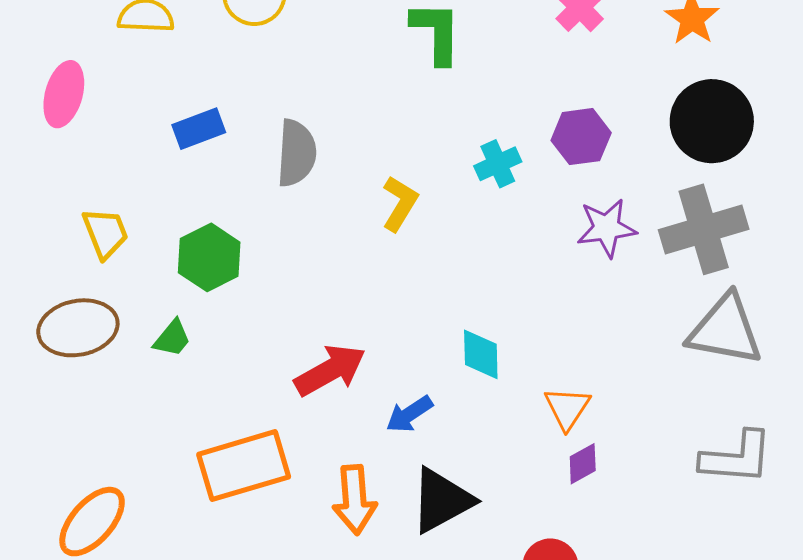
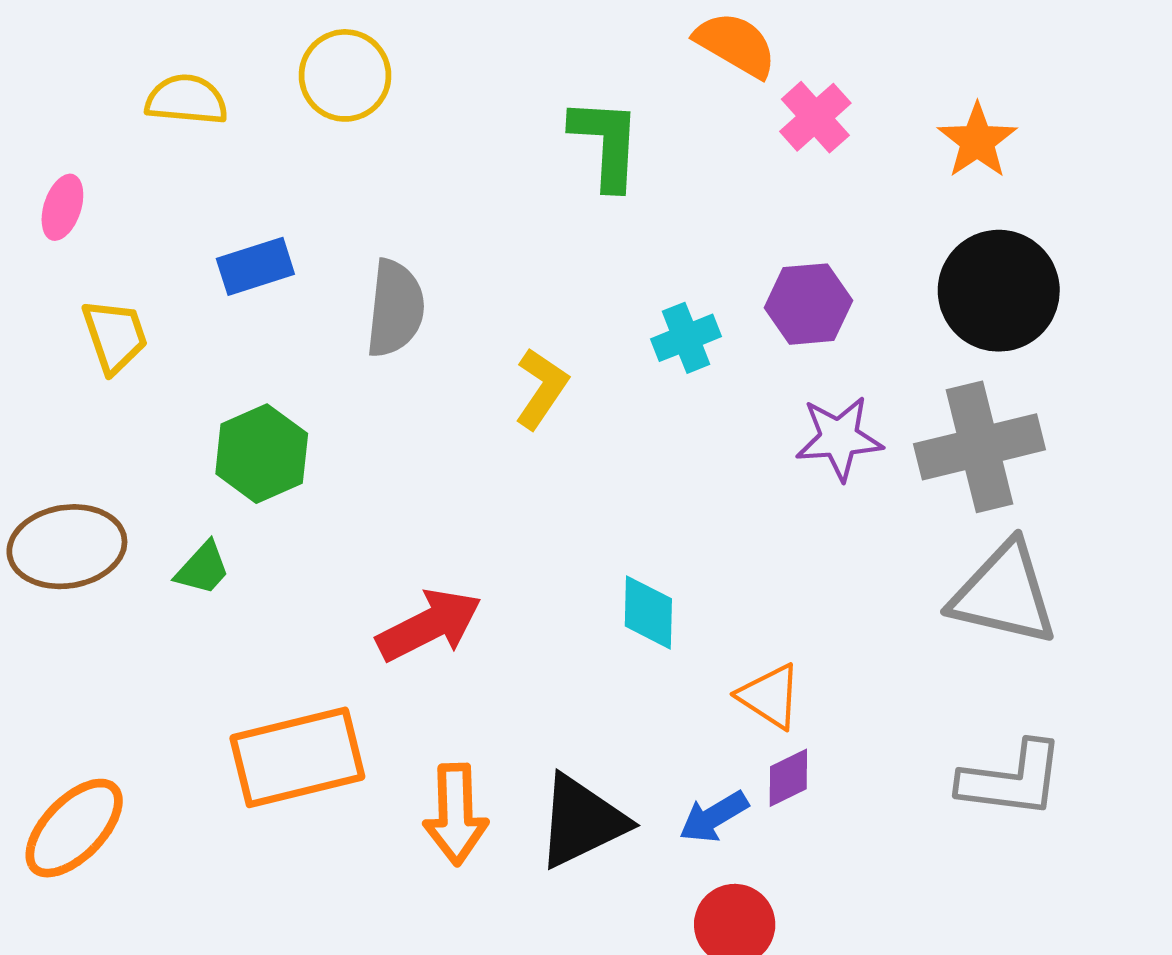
pink ellipse: (64, 94) -> (62, 207), size x0.7
yellow trapezoid: (105, 233) -> (115, 336), moved
orange triangle: (567, 408) -> (770, 696), turned -33
blue arrow: (409, 414) -> (714, 817), moved

